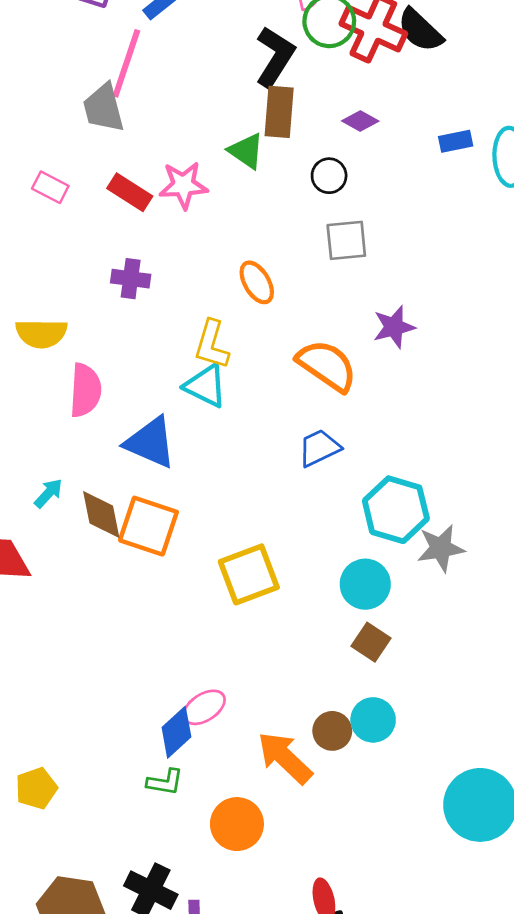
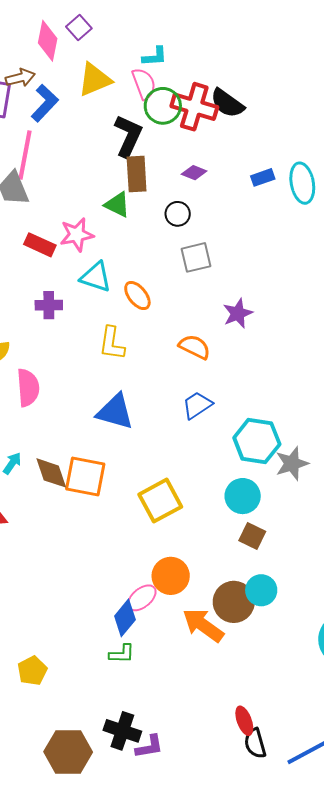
orange semicircle: (327, 366) -> (195, 347), size x0.7
cyan triangle: (206, 386) -> (96, 277), moved
blue triangle: (150, 442) -> (115, 412), moved
brown circle: (332, 731) -> (234, 602), size x1.5
orange circle: (237, 824) -> (171, 576), moved

